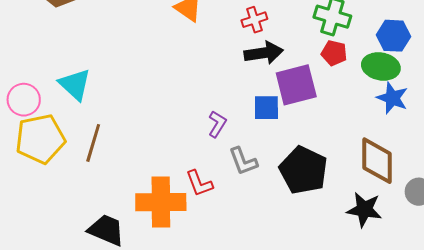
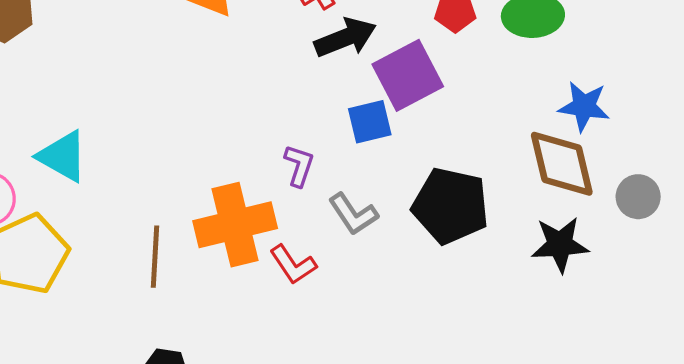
blue star: (392, 98) -> (584, 106), moved
brown line: (93, 143) -> (155, 257), moved
orange cross: (161, 202) -> (235, 225), moved

